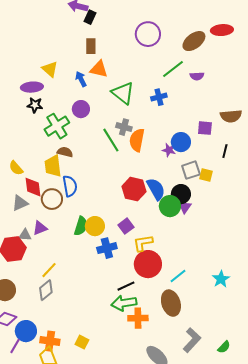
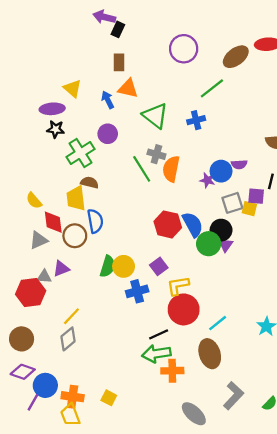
purple semicircle: (197, 76) -> (239, 164), moved
purple square: (205, 128) -> (256, 196), moved

